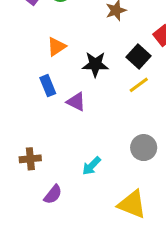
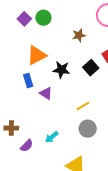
orange triangle: (56, 47) -> (37, 55), size x1.5
yellow line: (139, 85) -> (83, 106), moved
purple semicircle: (53, 194) -> (27, 146), moved

